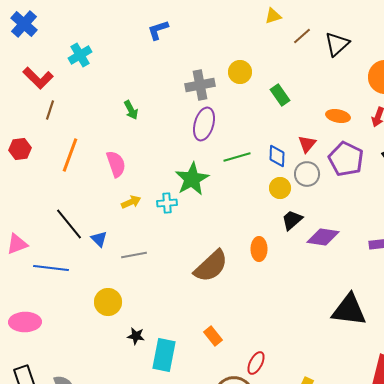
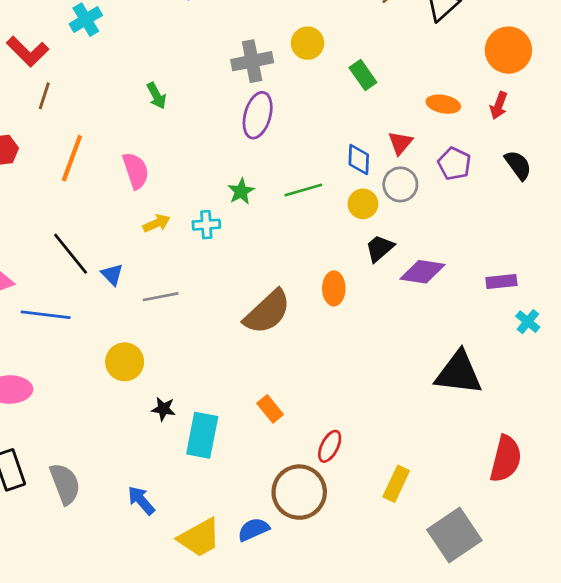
green line: (237, 157) -> (303, 190), moved
purple pentagon: (346, 159) -> (454, 164), size x0.7
green star: (192, 179) -> (241, 191), size x0.6

